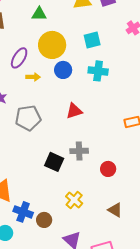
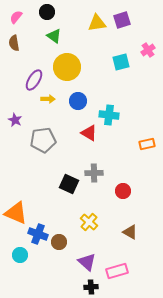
green triangle: (39, 14) -> (54, 36), turned 35
cyan square: (92, 40) -> (121, 62), moved
blue circle: (63, 70) -> (78, 101), moved
cyan cross: (98, 71) -> (109, 115), moved
red triangle: (74, 111) -> (89, 133), turned 48

